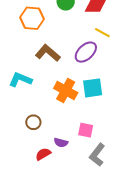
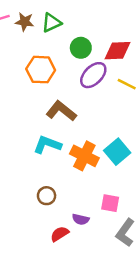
purple ellipse: (86, 52) -> (93, 75), moved
cyan L-shape: (20, 80) -> (47, 145), moved
cyan square: (93, 88) -> (117, 152), turned -30

